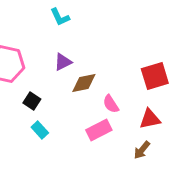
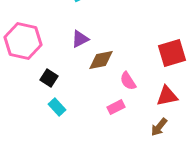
pink rectangle: (99, 130) -> (116, 107), size x0.7

